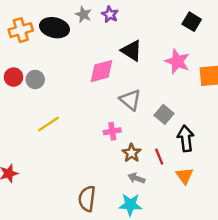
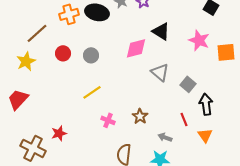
gray circle: (35, 79) -> (91, 55), moved
pink cross: (112, 131) -> (108, 120), moved, turned 32
brown star: (132, 153) -> (140, 116), moved

